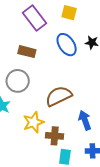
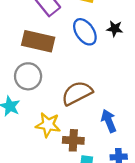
brown rectangle: (27, 52) -> (38, 41), size x1.5
yellow star: (34, 122) -> (48, 125), turned 30

